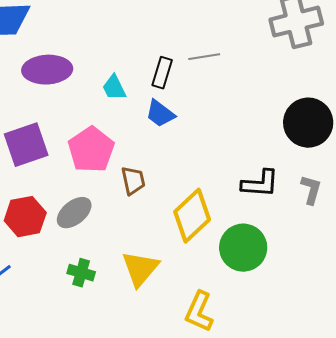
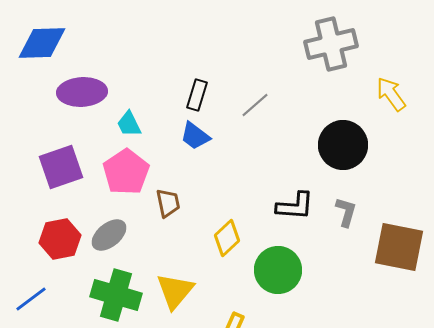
gray line: (204, 57) -> (255, 105), moved, turned -32
cyan trapezoid: (114, 88) -> (129, 124), moved
yellow diamond: (192, 216) -> (227, 238), size x0.7
green cross: (81, 273) -> (116, 295), size x1.8

